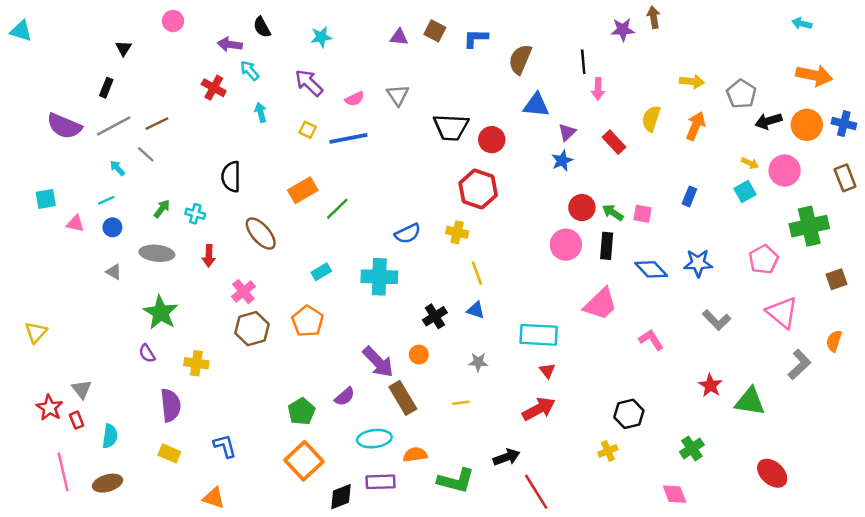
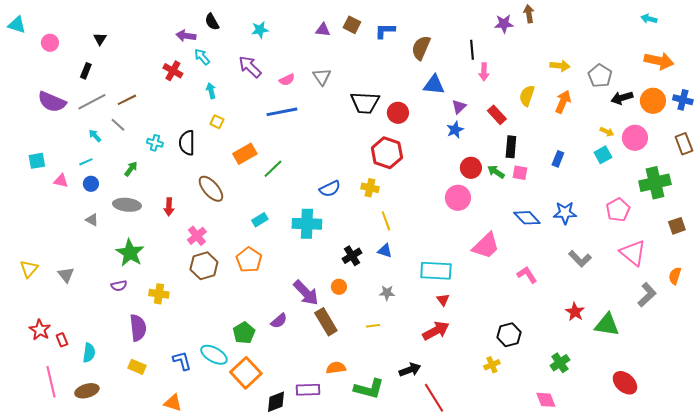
pink circle: (173, 21) -> (50, 43), moved
yellow square: (308, 130) -> (217, 122), moved
cyan cross: (195, 214) -> (155, 143), moved
black rectangle: (607, 246) -> (511, 147), moved
purple semicircle: (147, 353) -> (119, 286), turned -70
gray triangle: (82, 389) -> (66, 275), moved
cyan ellipse: (374, 439) -> (214, 355), moved, turned 36

